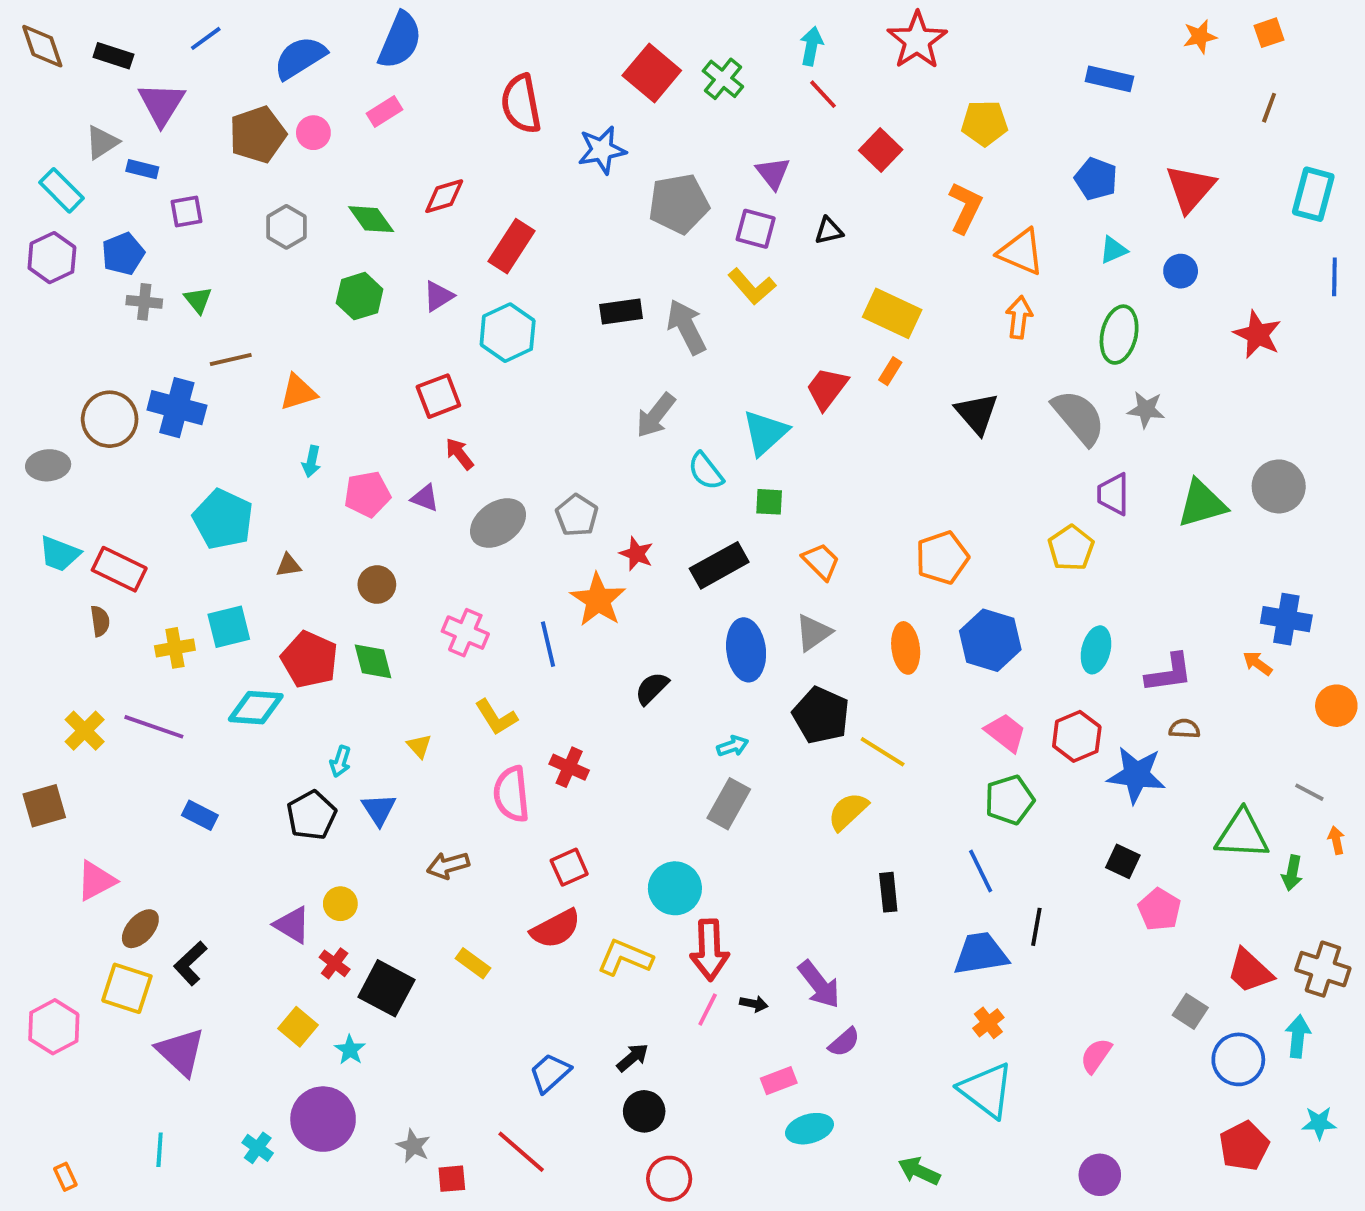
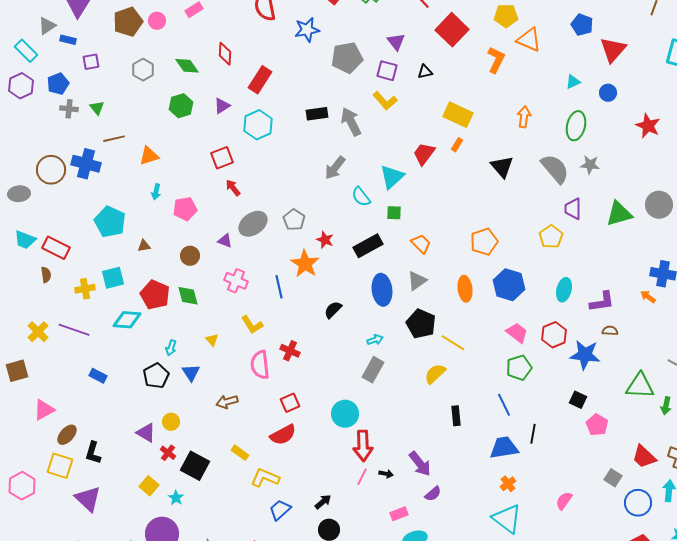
red square: (881, 150) -> (452, 30), size x1.5
blue pentagon: (1096, 179) -> (582, 25), moved
red diamond: (444, 196) -> (225, 54), turned -70
orange triangle: (1021, 252) -> (529, 40), moved
purple triangle: (425, 498) -> (225, 241), moved
yellow L-shape: (625, 958) -> (265, 478), moved
black L-shape: (190, 963) -> (93, 453), turned -30

